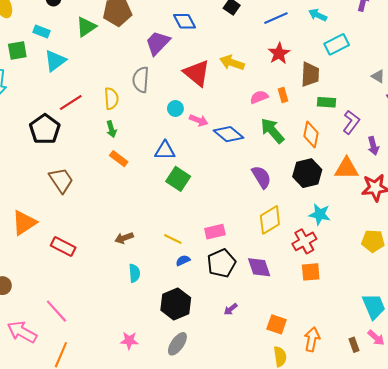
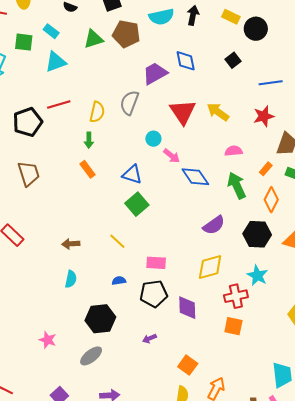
orange rectangle: (283, 95) -> (266, 169), moved, turned 40
purple semicircle: (261, 177) -> (214, 225), turned 70
yellow line: (173, 239) -> (117, 241), moved

